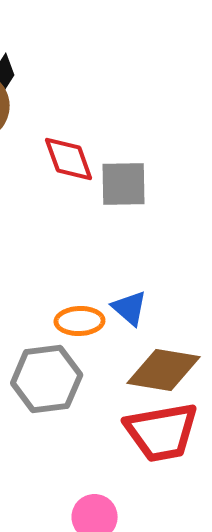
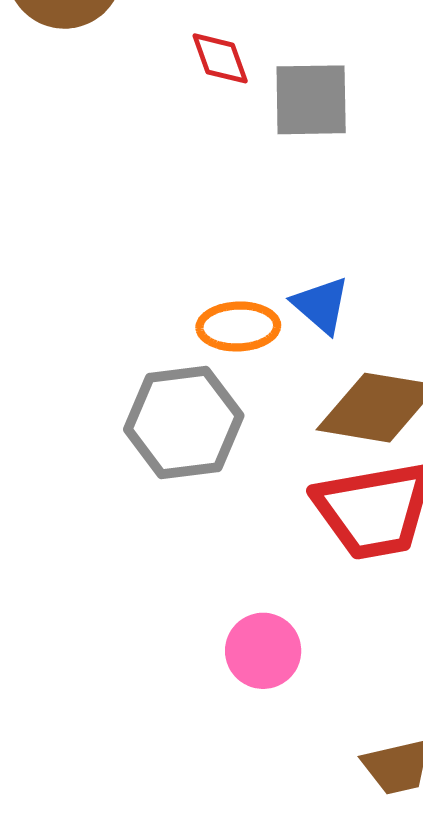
red diamond: (69, 159) -> (220, 58), size x0.7

